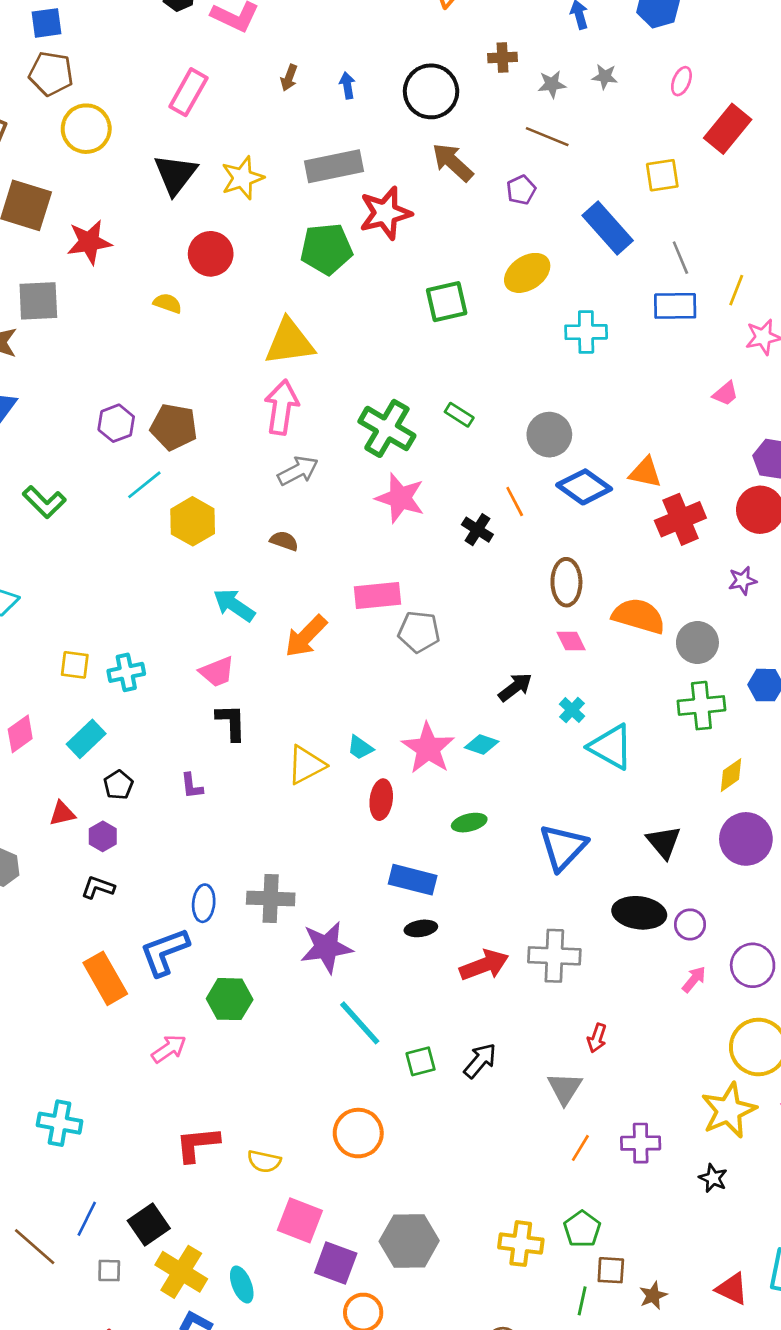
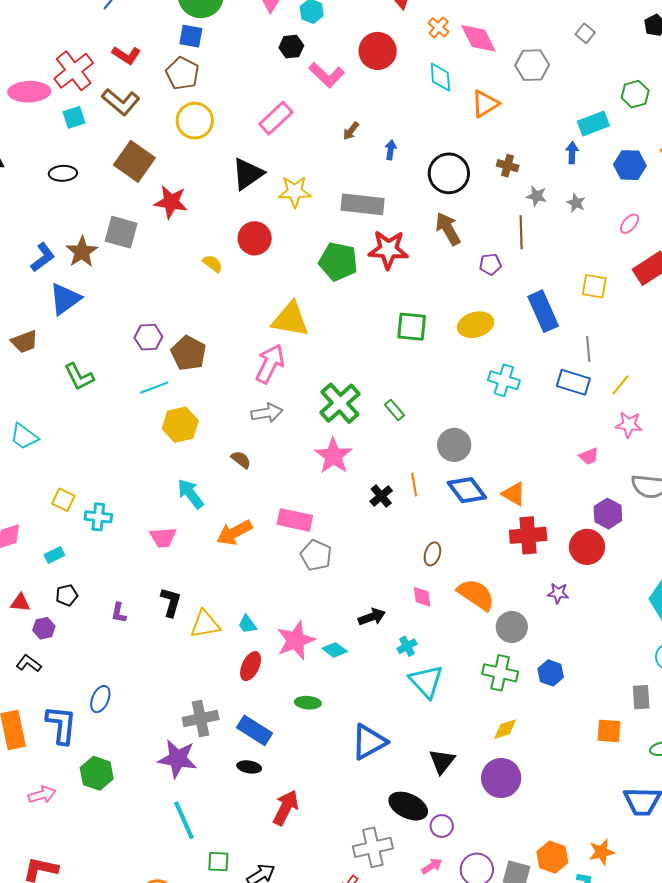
brown line: (547, 137) -> (521, 232), turned 48
brown ellipse: (566, 582) -> (432, 554), size x0.7
black L-shape: (231, 722) -> (171, 602), moved
cyan rectangle: (86, 739) -> (54, 555), size x0.7
gray cross: (271, 899) -> (201, 719), moved, turned -32
blue L-shape: (165, 952) -> (61, 725), turned 99
gray cross: (554, 956) -> (373, 847), moved, turned -33
red arrow: (484, 965) -> (286, 808), turned -60

